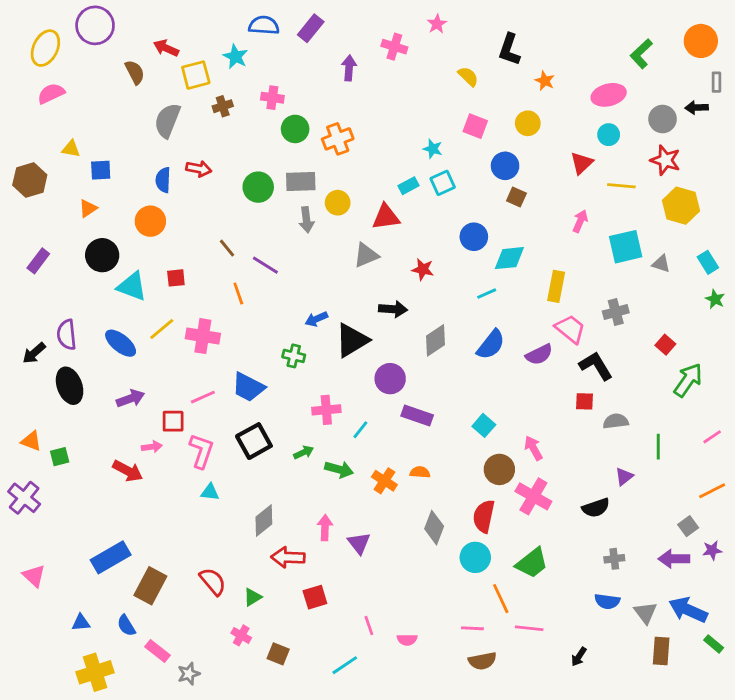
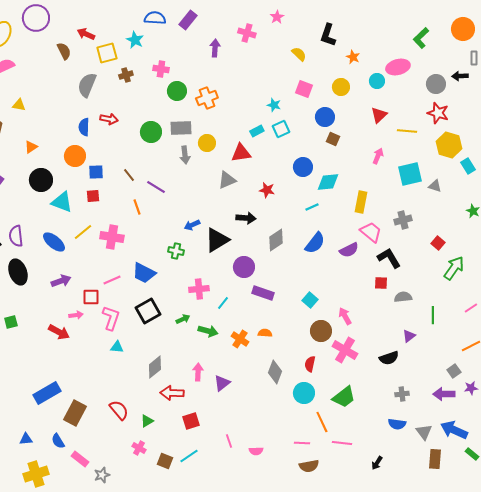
cyan circle: (609, 135) -> (377, 81), moved
blue square: (101, 170) -> (96, 172), moved
cyan rectangle: (708, 262) -> (468, 166), moved
red semicircle: (484, 516) -> (310, 364), size x0.7
purple triangle: (359, 543) -> (222, 383), turned 30
cyan line: (345, 665) -> (189, 456), moved

